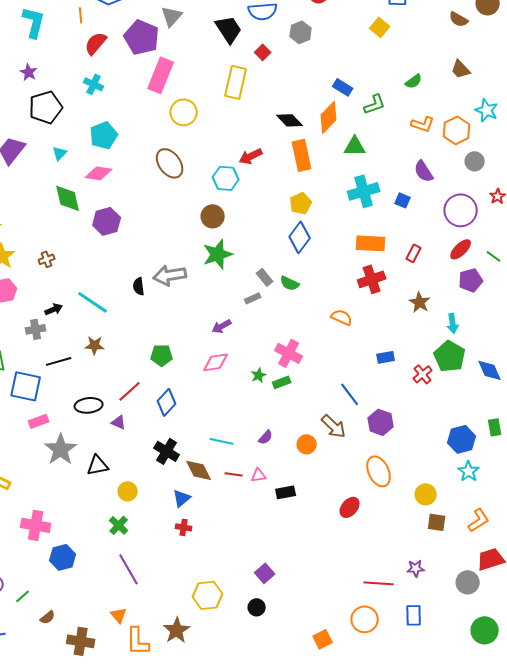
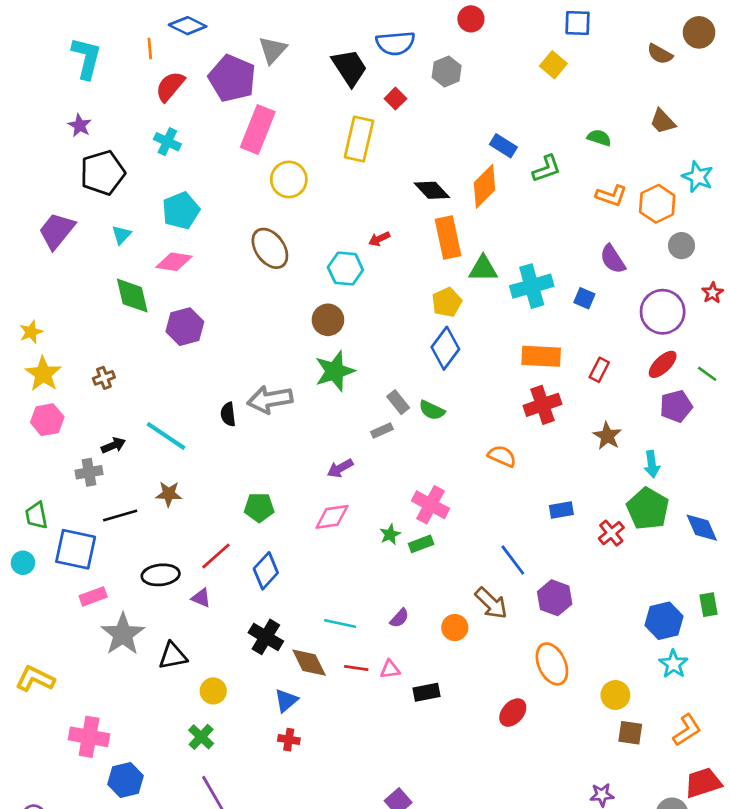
green semicircle: (414, 81) -> (599, 138), turned -126
green triangle: (355, 146) -> (483, 269), moved
red arrow: (251, 156) -> (379, 239), size x0.7

